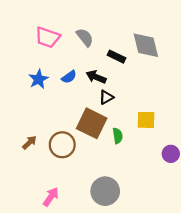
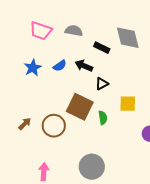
gray semicircle: (85, 37) -> (74, 31), turned -42
black triangle: (106, 97) -> (102, 84), moved
pink arrow: (51, 197) -> (44, 172), turned -30

